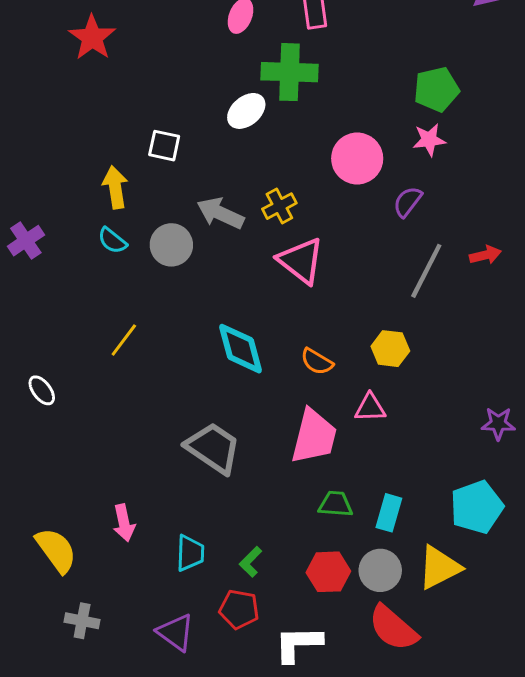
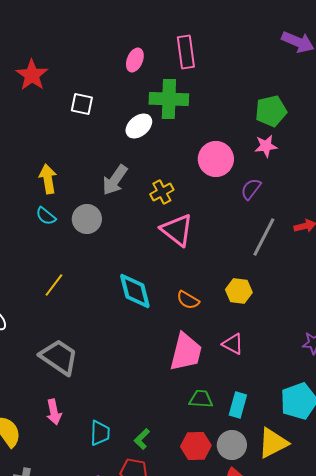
white square: (164, 146) -> (82, 104), moved
gray arrow: (220, 213) -> (115, 180), moved, turned -80
pink triangle: (370, 408) -> (233, 344), moved, turned 30
gray trapezoid: (213, 448) -> (59, 357), moved

